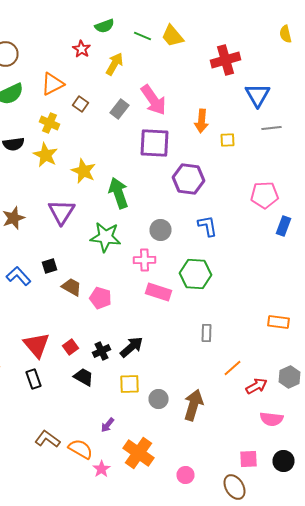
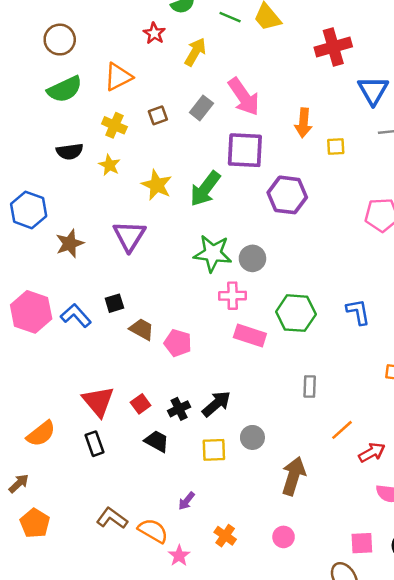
brown square: (80, 104) -> (158, 115), moved, turned 35
yellow star: (46, 155) -> (109, 165), size x0.7
green arrow: (118, 193) -> (205, 189), moved, turned -124
blue L-shape: (208, 226) -> (358, 312), moved
green star: (106, 237) -> (213, 253), moved
gray circle: (158, 399) -> (252, 437), moved
orange cross: (138, 453) -> (225, 536), size x0.6
pink circle: (186, 475) -> (284, 537), moved

